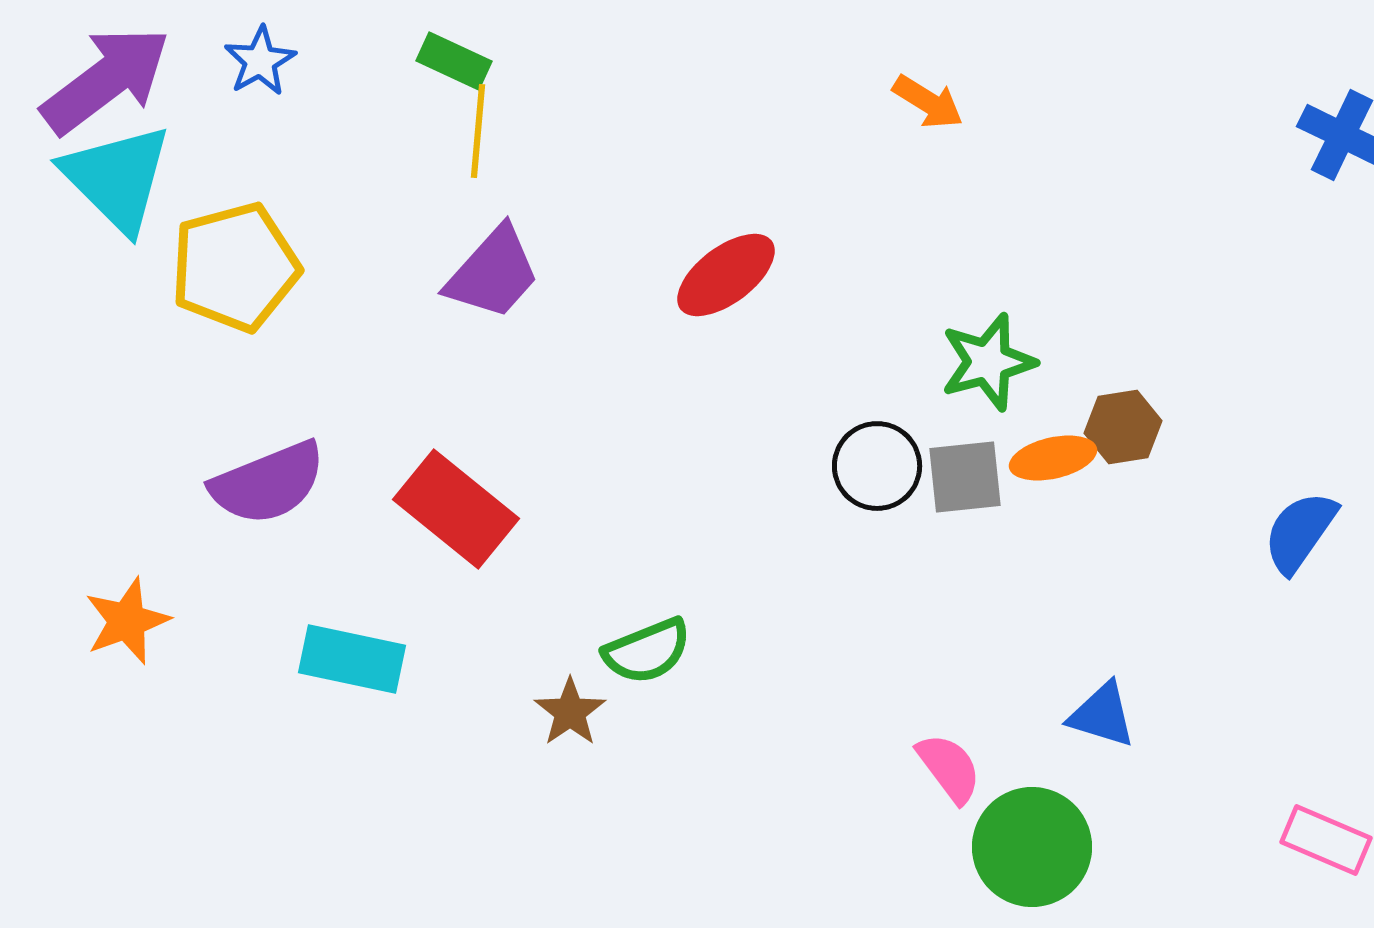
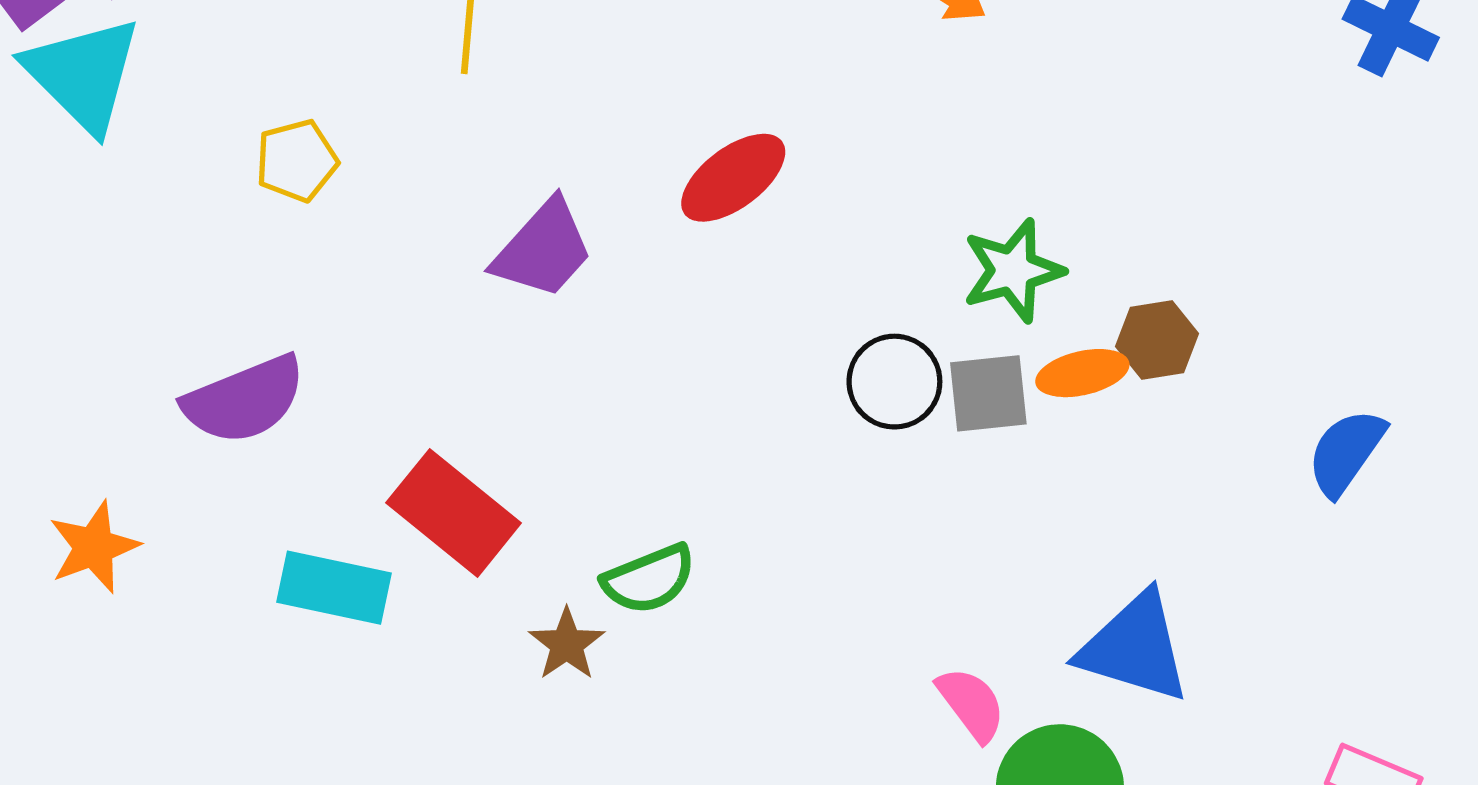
yellow pentagon: (235, 267) -> (297, 161), moved, size x0.6
purple trapezoid: (493, 273) -> (543, 249), moved
red rectangle: (456, 509) -> (454, 513), moved
blue triangle: (1102, 715) -> (1135, 647), size x1.6

